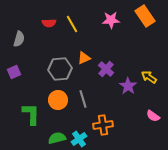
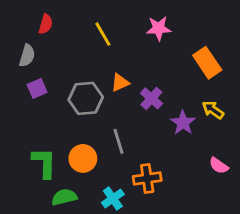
orange rectangle: (145, 16) -> (207, 63), moved
red semicircle: (49, 23) -> (46, 24), moved, turned -72
purple square: (14, 72) -> (37, 88), moved
orange circle: (58, 100) -> (83, 158), moved
green semicircle: (57, 138) -> (64, 197), moved

